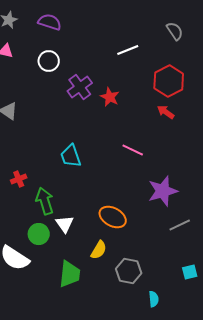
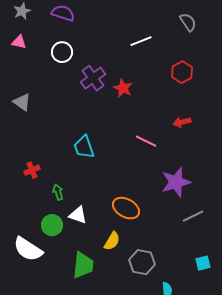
red hexagon: (169, 81) -> (182, 72), size x0.7
red arrow: (166, 112) -> (182, 122), moved, turned -48
green arrow: (45, 201) -> (58, 192), size x0.6
white triangle: (65, 224) -> (78, 215), turned -36

